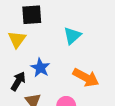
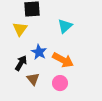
orange arrow: (86, 78) -> (63, 60), moved

